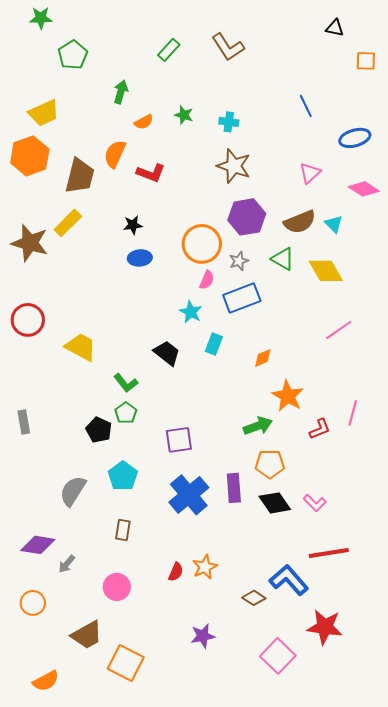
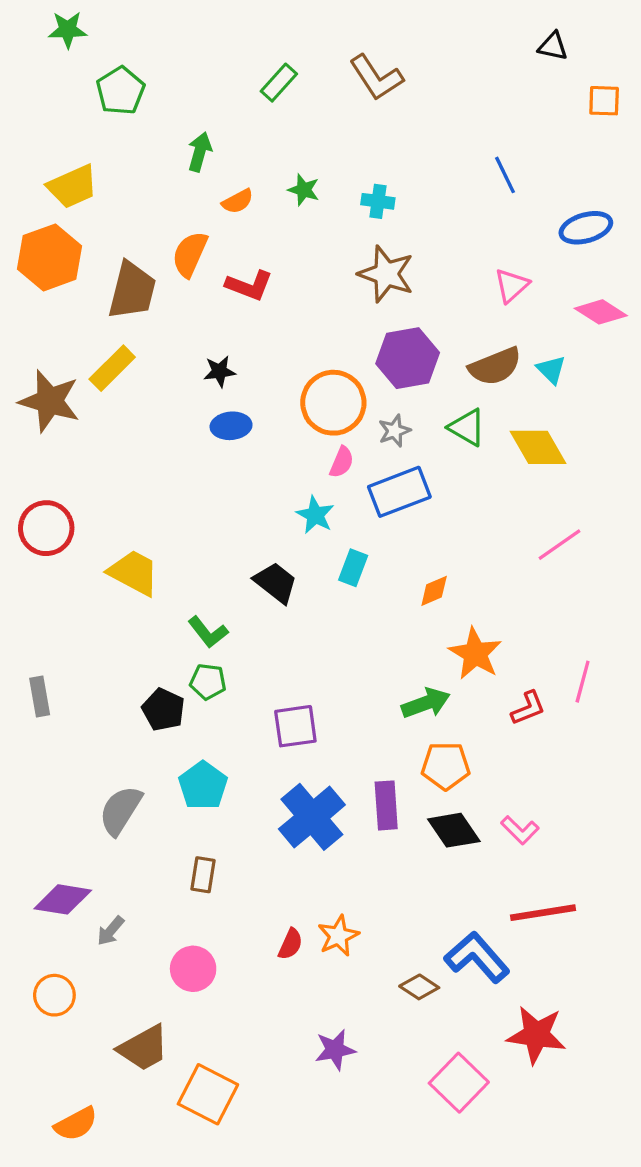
green pentagon: (126, 413) -> (208, 682), turned -30

